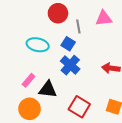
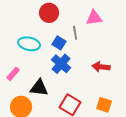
gray line: (78, 26) -> (75, 33), moved
pink rectangle: (28, 80) -> (13, 74), moved

